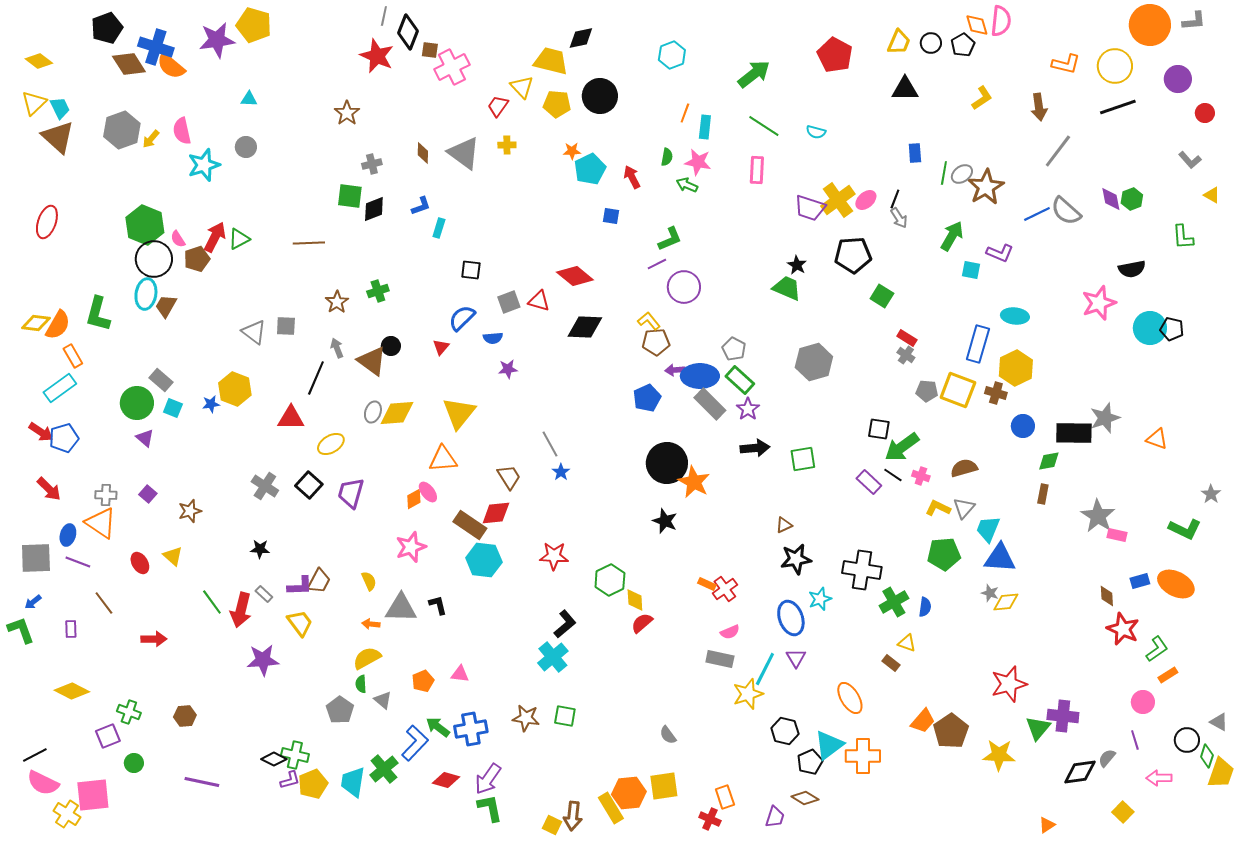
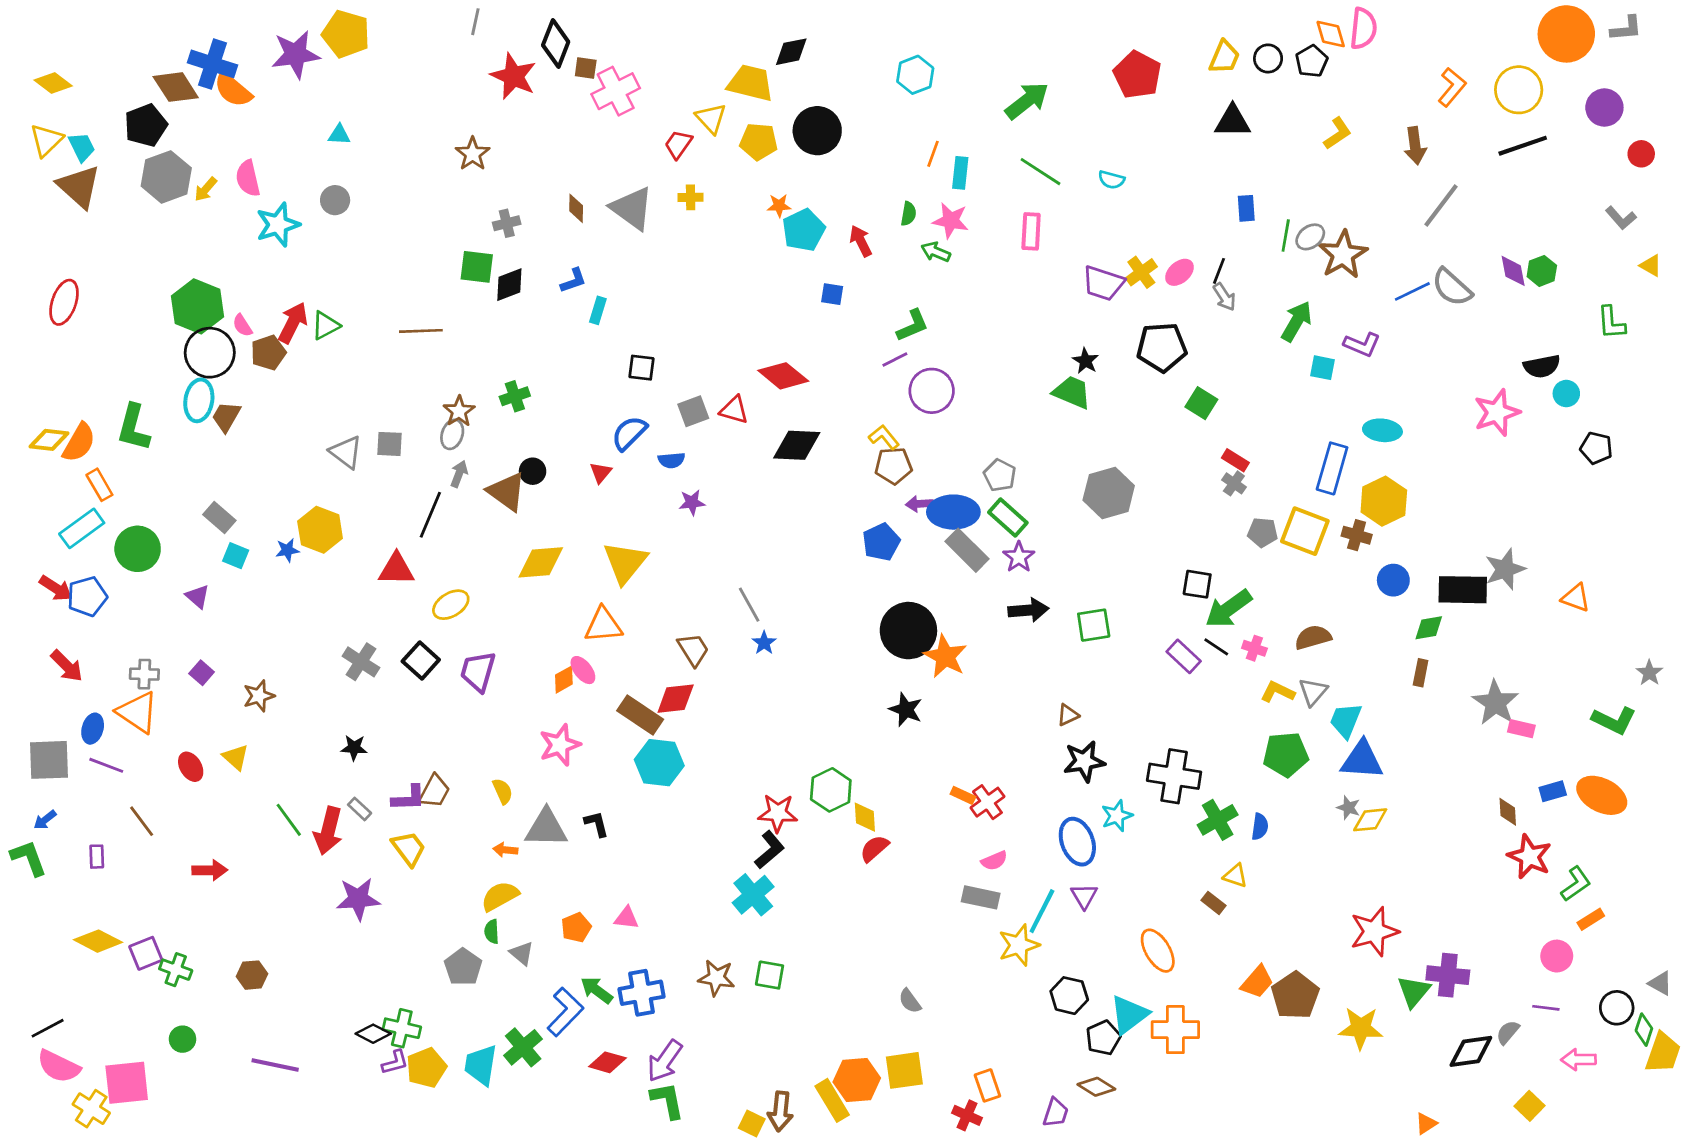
gray line: (384, 16) -> (475, 22), moved
black pentagon: (107, 28) -> (146, 125), moved
orange L-shape: (1066, 64) -> (1452, 87), turned -64
yellow cross: (838, 200) -> (1141, 272), size x0.7
cyan circle: (1150, 328) -> (1566, 394), moved, size x0.6
gray arrow: (337, 348) -> (459, 474), turned 42
green circle: (137, 403) -> (138, 549), moved
gray ellipse: (373, 412) -> (452, 434), moved
red star: (554, 556) -> (778, 813), moved
purple square: (108, 736) -> (146, 953), moved
purple line: (1135, 740) -> (1546, 1008), turned -66

